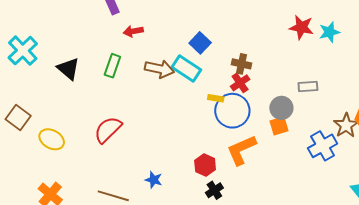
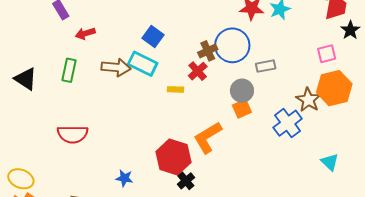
brown cross: (242, 64) -> (208, 51), moved, turned -30
blue circle: (232, 111) -> (232, 45), moved
red semicircle: (108, 130) -> (73, 134), turned -128
yellow ellipse: (52, 139) -> (21, 179), moved
red hexagon: (205, 165) -> (173, 157), size x1.6

